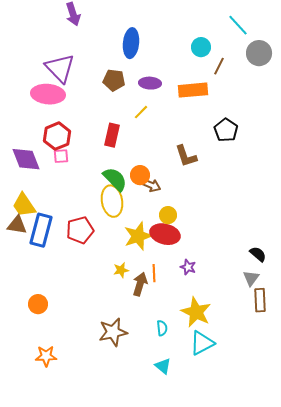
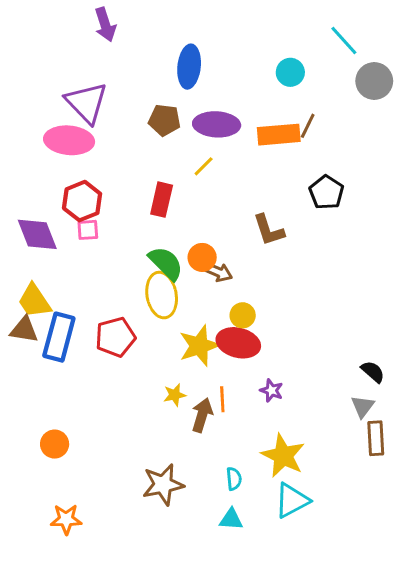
brown line: (219, 66) -> (308, 126), moved
purple ellipse: (150, 83) -> (217, 124), size x1.4
cyan triangle: (163, 366) -> (231, 519), moved, turned -36

